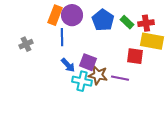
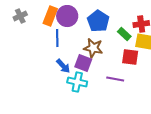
green rectangle: (127, 22) -> (124, 34), moved
gray cross: (26, 44) -> (20, 16), moved
brown star: (98, 75) -> (93, 48), moved

